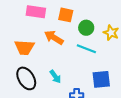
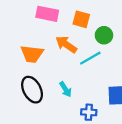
cyan line: (86, 49) -> (90, 58), moved, turned -54

